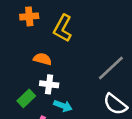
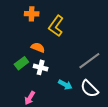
green rectangle: (26, 98) -> (21, 63), moved
cyan arrow: (63, 106) -> (65, 85), moved

